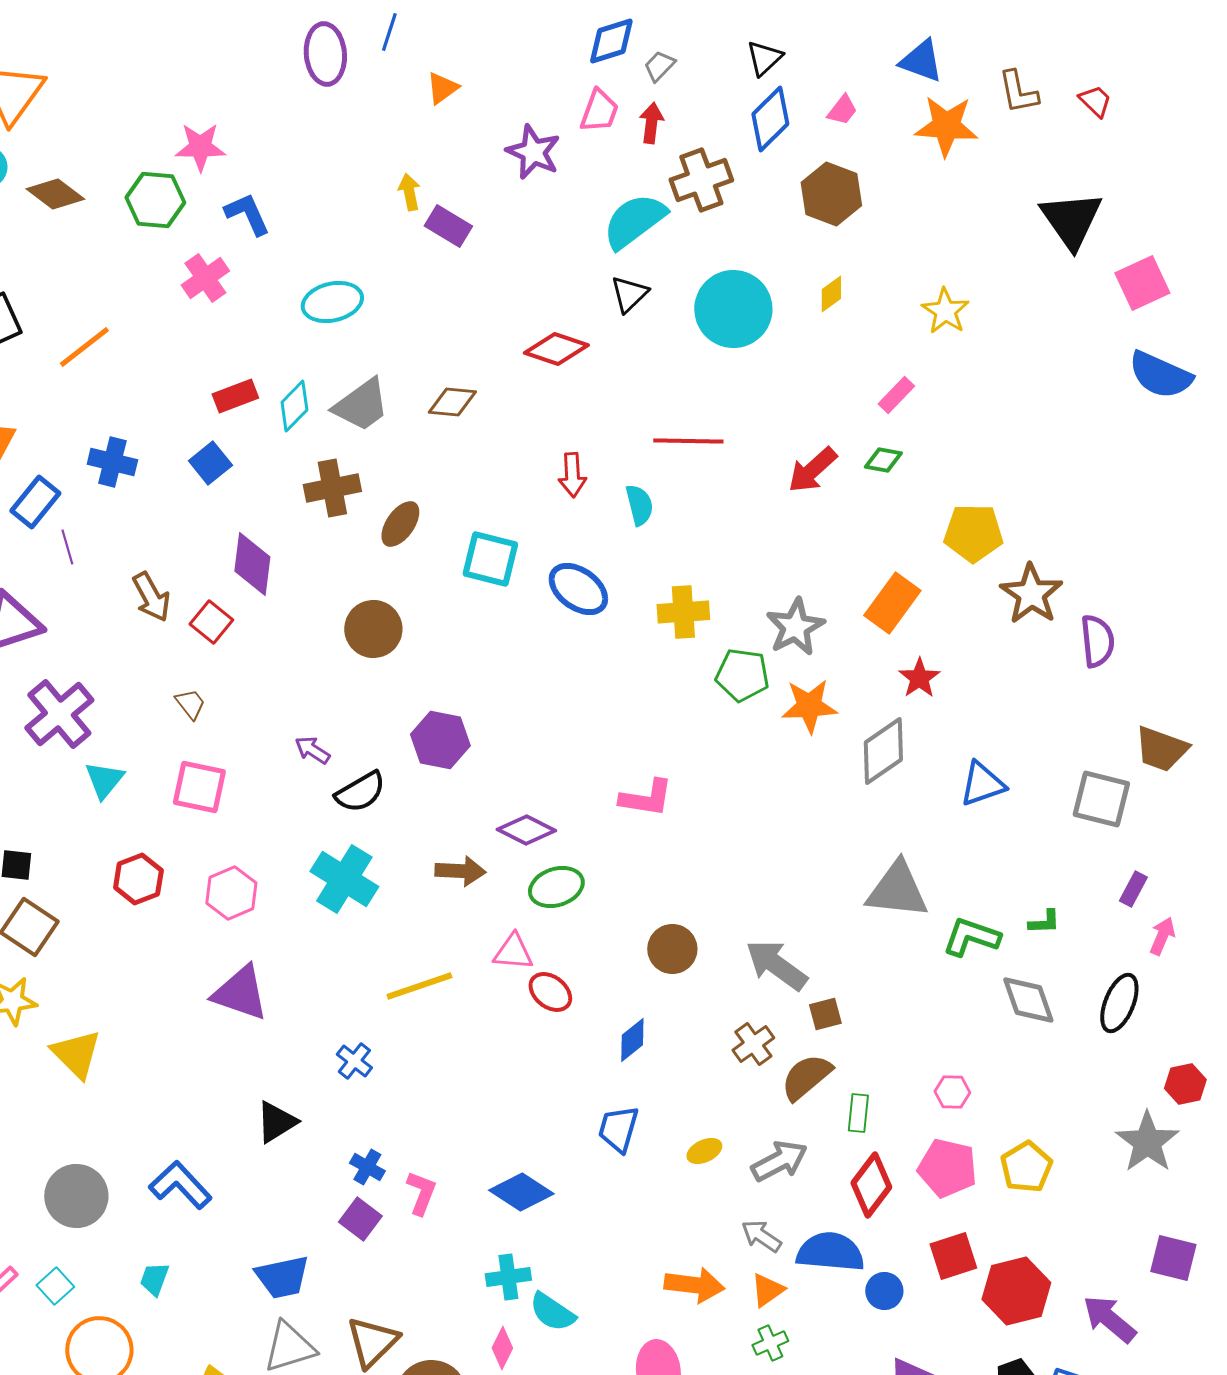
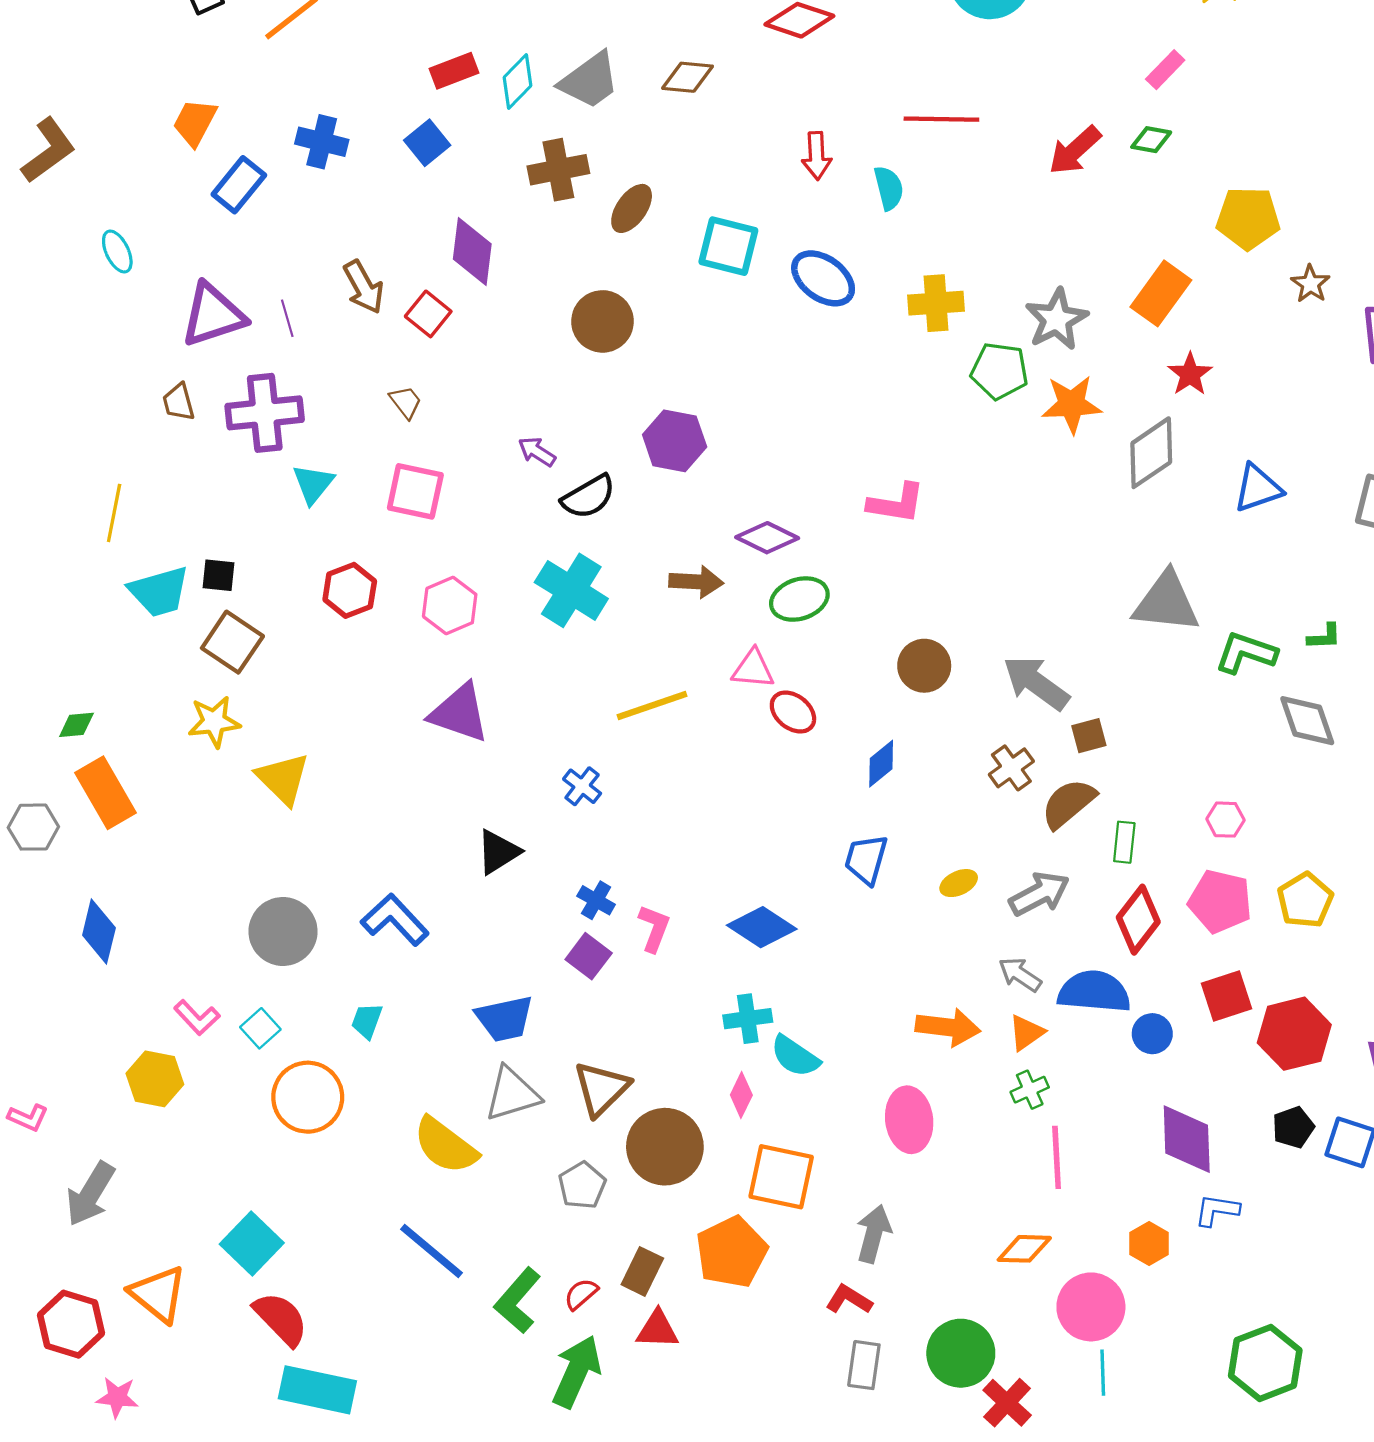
purple line: (67, 547) -> (287, 318), moved
brown star: (1031, 594) -> (1310, 284), size x0.6
purple cross: (59, 714) -> (265, 413), turned 34

